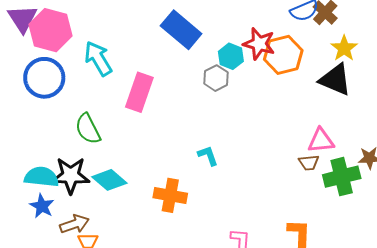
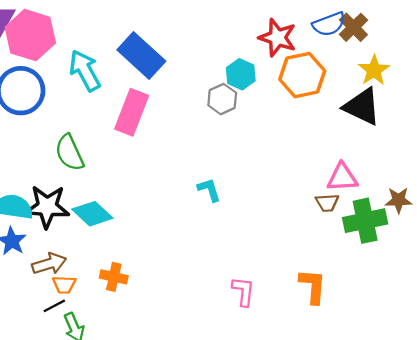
blue rectangle: (181, 30) -> (141, 55), moved
red star: (259, 44) -> (278, 38), moved
orange cross: (170, 195) -> (114, 277), moved, size x0.7

